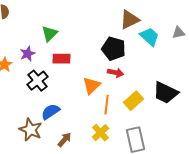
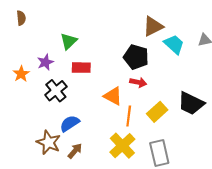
orange triangle: (92, 86) -> (113, 96), turned -48
yellow cross: (101, 133) -> (122, 146), size x1.4
brown arrow: (65, 140) -> (75, 151), moved

